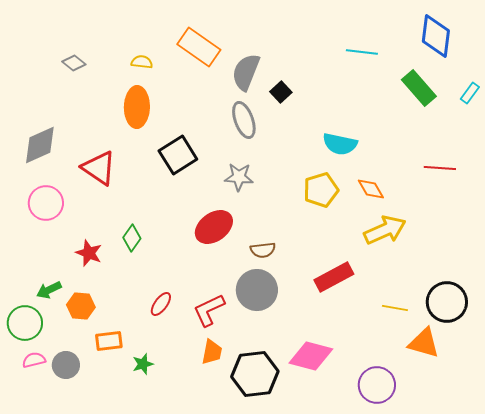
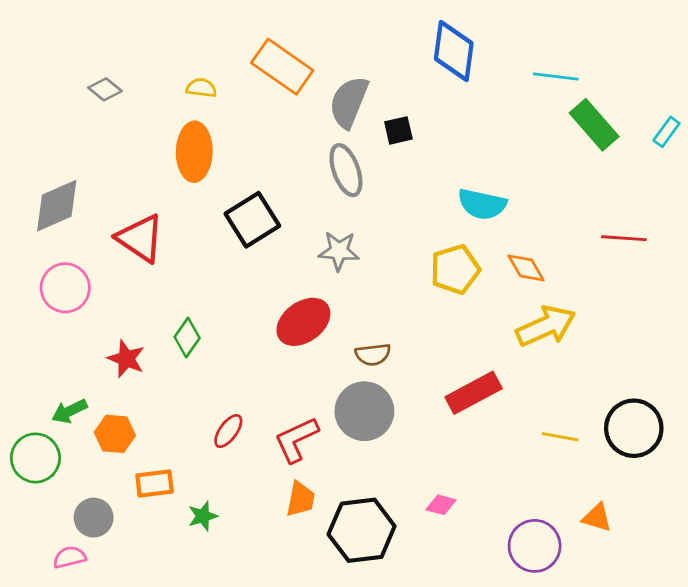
blue diamond: (436, 36) -> (454, 51), moved
cyan line: (362, 52) -> (556, 77), moved
black square: (281, 92) -> (398, 130), turned 30
orange triangle: (424, 343) -> (597, 518), moved, size x0.7
pink diamond: (311, 356) -> (441, 505), size x0.5
pink semicircle: (34, 360) -> (69, 557), moved

